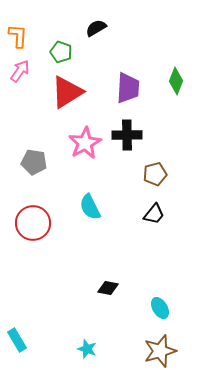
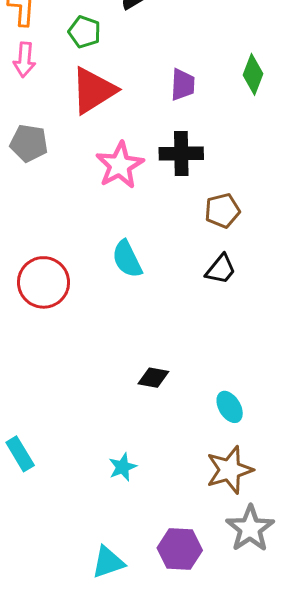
pink arrow: (20, 71) -> (24, 60), turned 150
purple trapezoid: (128, 88) -> (183, 85), size x0.7
gray pentagon: (34, 162) -> (29, 143), moved
cyan star: (87, 349) -> (123, 467), turned 30

